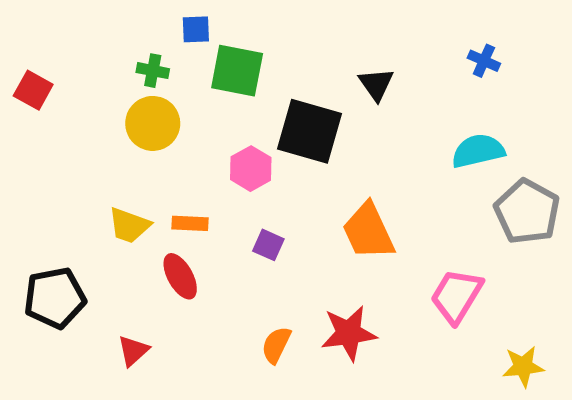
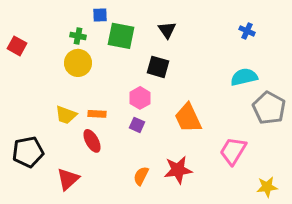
black triangle: (376, 84) -> (167, 30), moved
black square: (310, 131) -> (158, 67), size x0.7
pink hexagon: (251, 169) -> (140, 98), moved
red triangle: (133, 351) -> (68, 179), size x1.4

